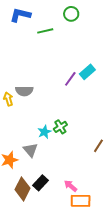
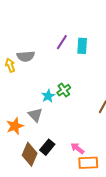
cyan rectangle: (87, 72) -> (82, 46), moved, turned -42
purple line: (70, 79) -> (62, 42), moved

